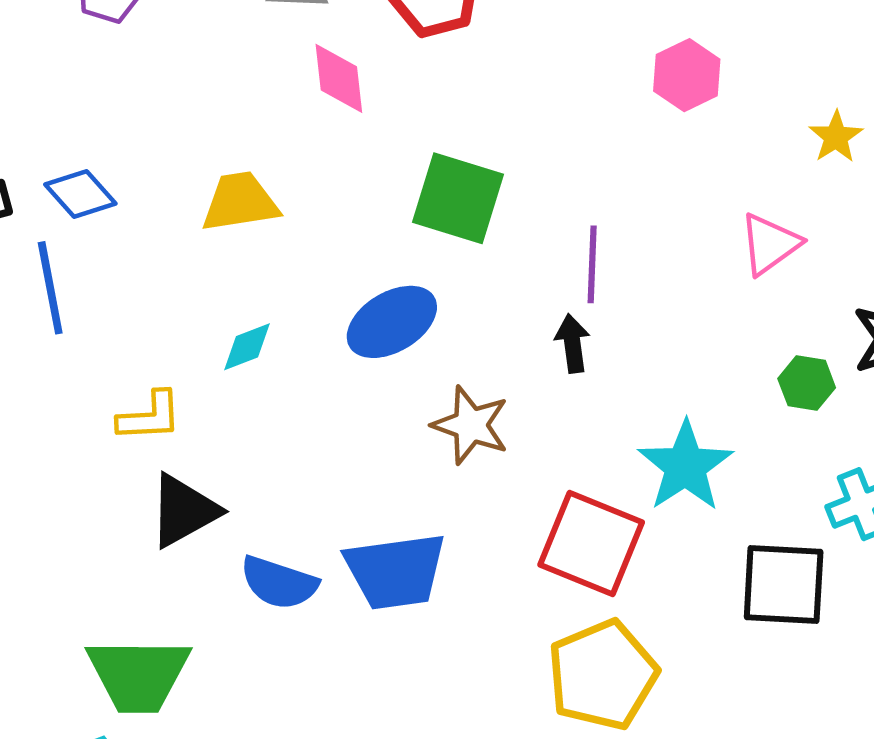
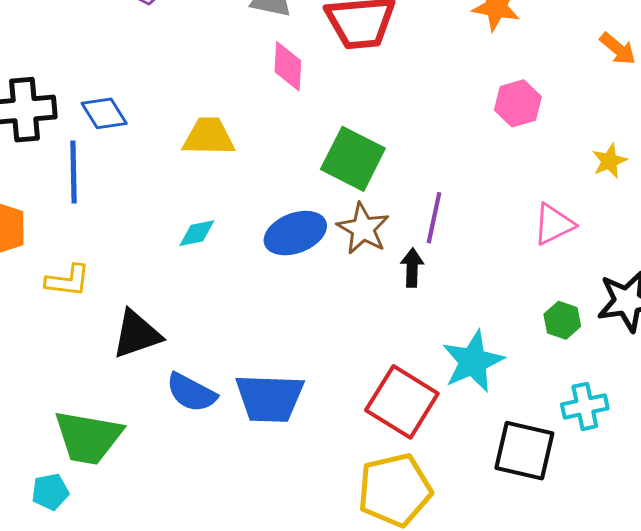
yellow L-shape: (150, 417) -> (68, 281), moved
brown star: (471, 425) -> (363, 229), moved

